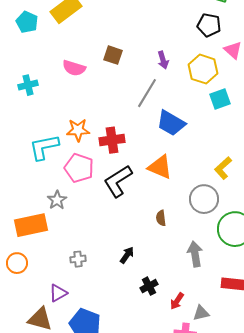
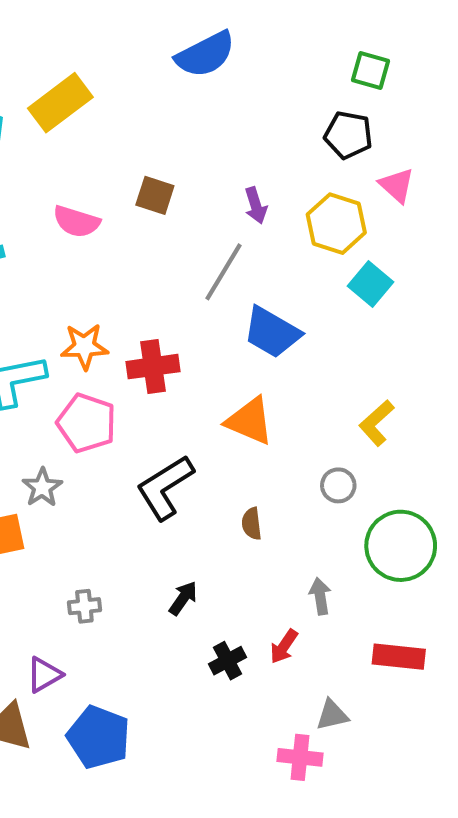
cyan square: (220, 99) -> (370, 284), turned -30
black L-shape: (118, 181) -> (165, 487), moved
gray circle: (204, 199) -> (338, 485), size x0.6
gray arrow: (195, 254) -> (320, 596), size x0.7
red arrow: (177, 301) -> (284, 647), moved

